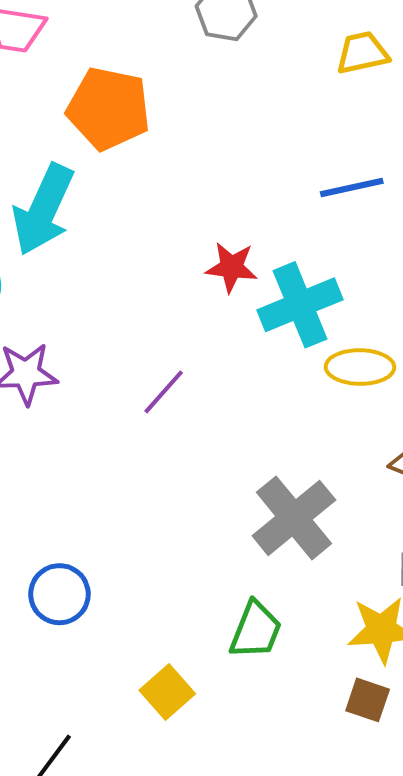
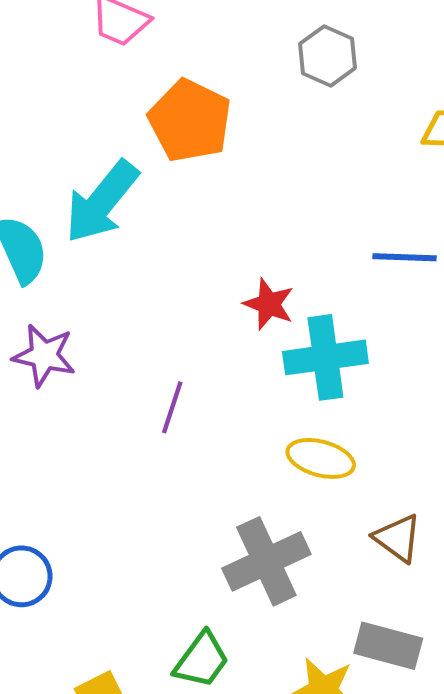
yellow ellipse: (360, 367) -> (321, 458), moved
purple line: (164, 392) -> (172, 407), turned -38

